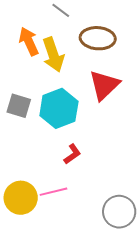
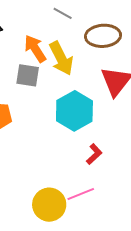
gray square: (19, 106) -> (28, 75), moved

